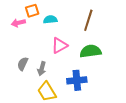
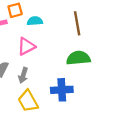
brown line: (88, 20) -> (77, 23), turned -30
pink triangle: (59, 45) -> (26, 46), moved

